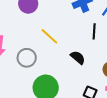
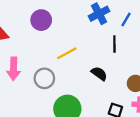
yellow line: (49, 36) -> (67, 53), turned -66

